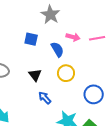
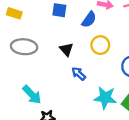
blue semicircle: (57, 49) -> (89, 20), turned 70

